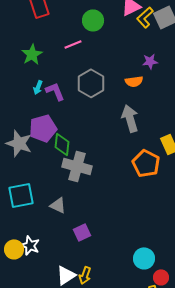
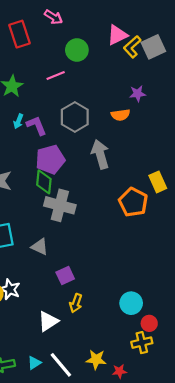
gray arrow: (130, 118) -> (100, 154), moved
purple pentagon: (43, 128) -> (50, 160), moved
yellow arrow: (85, 275) -> (76, 303), moved

